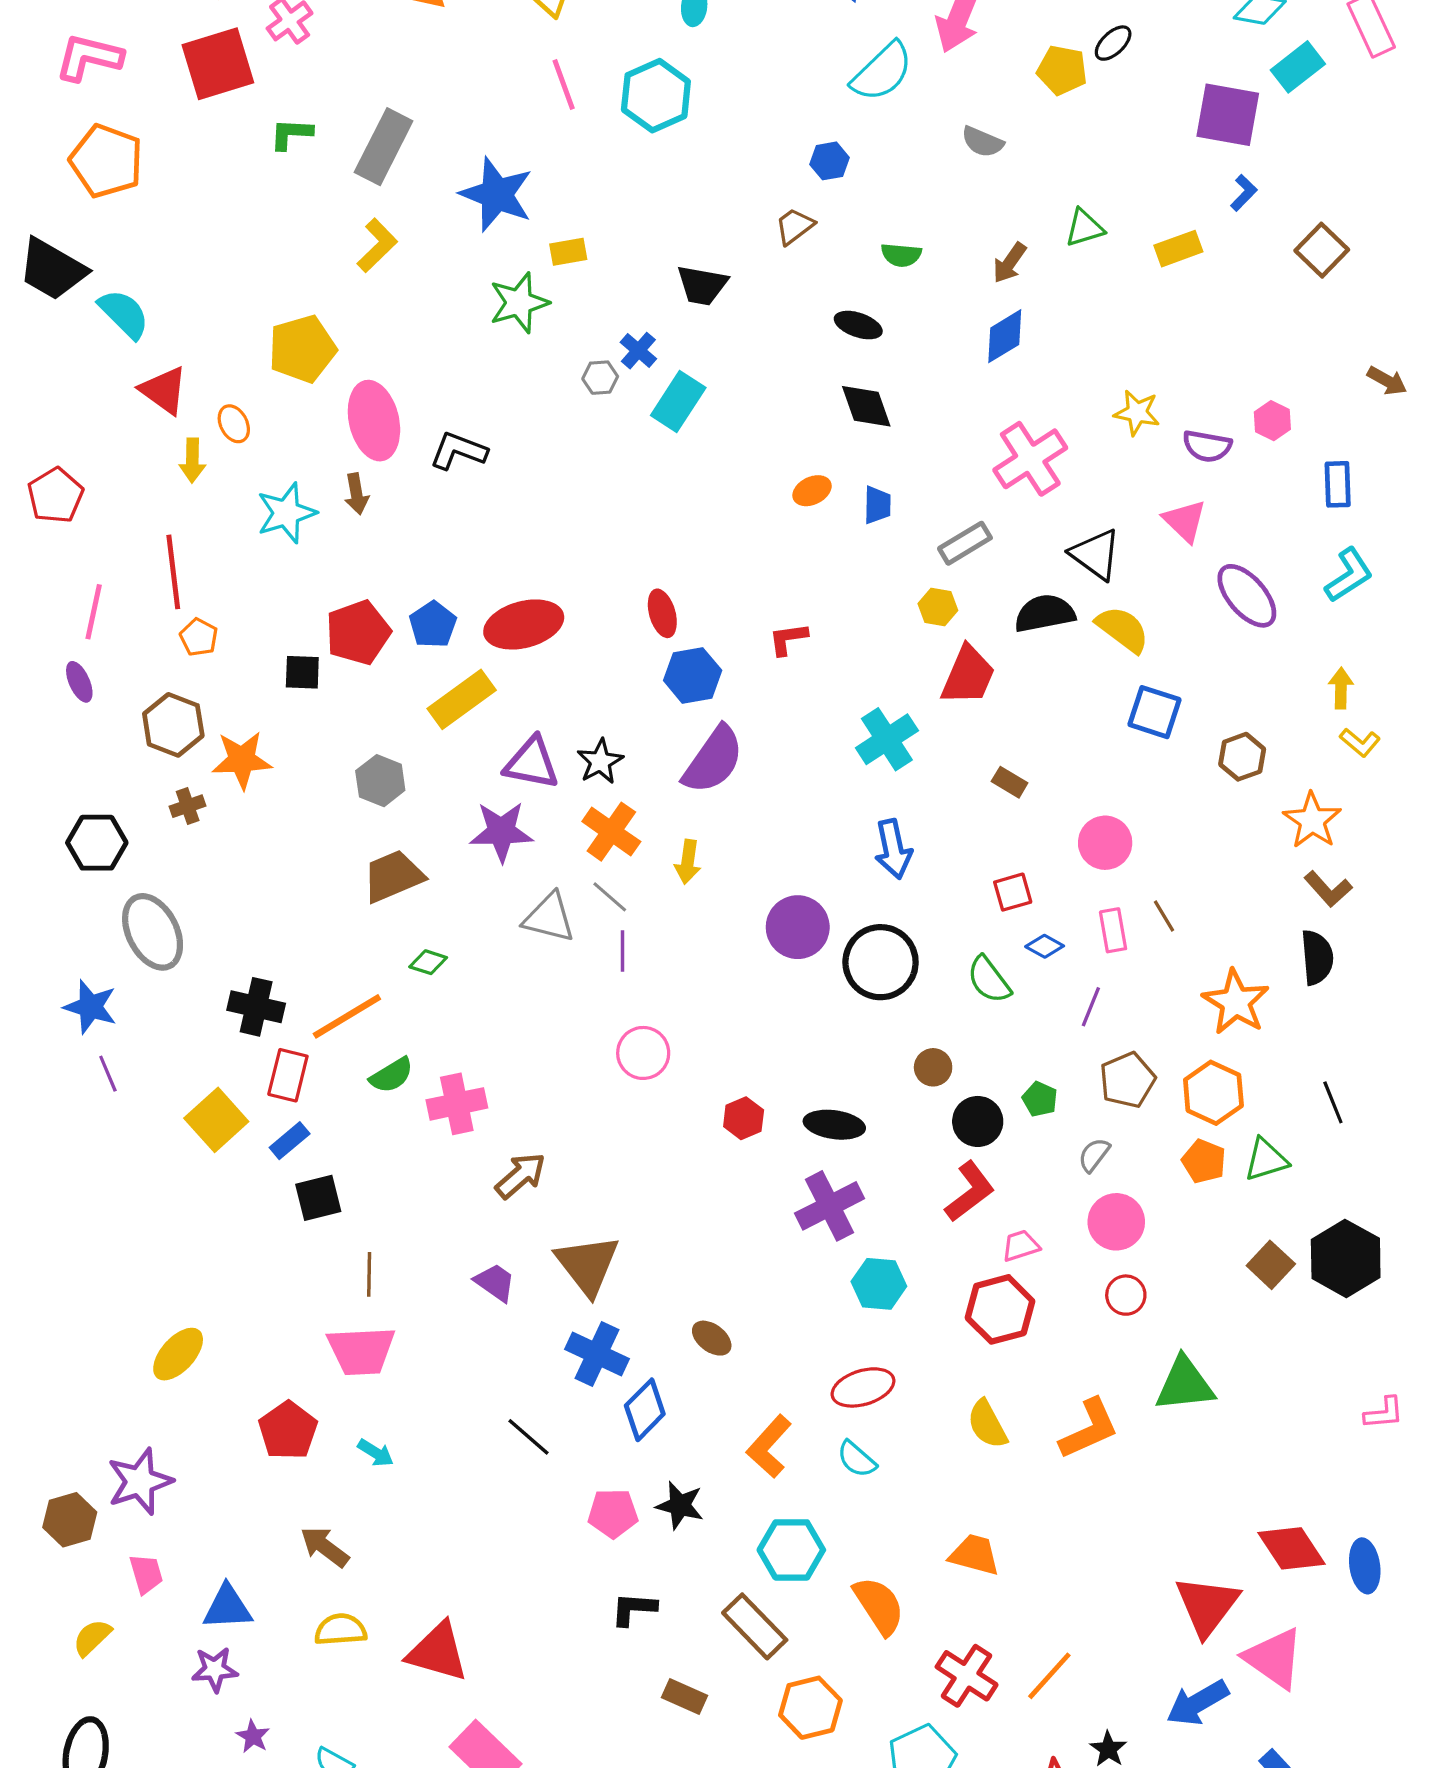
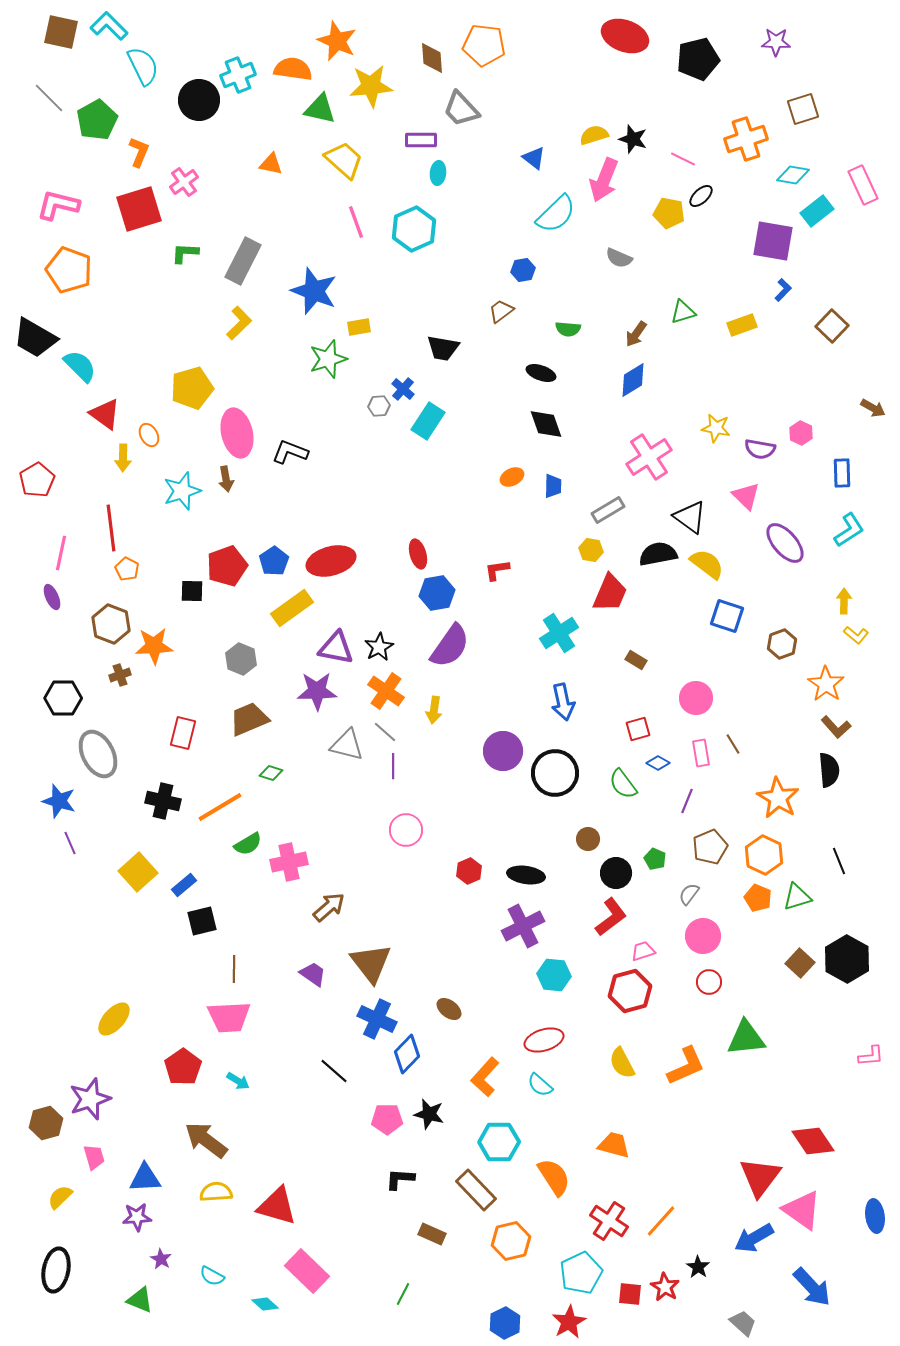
red rectangle: (288, 1075) -> (183, 733), moved
brown arrow: (325, 1547) -> (206, 1140), size x1.4
blue ellipse: (1365, 1566) -> (875, 1216), moved

